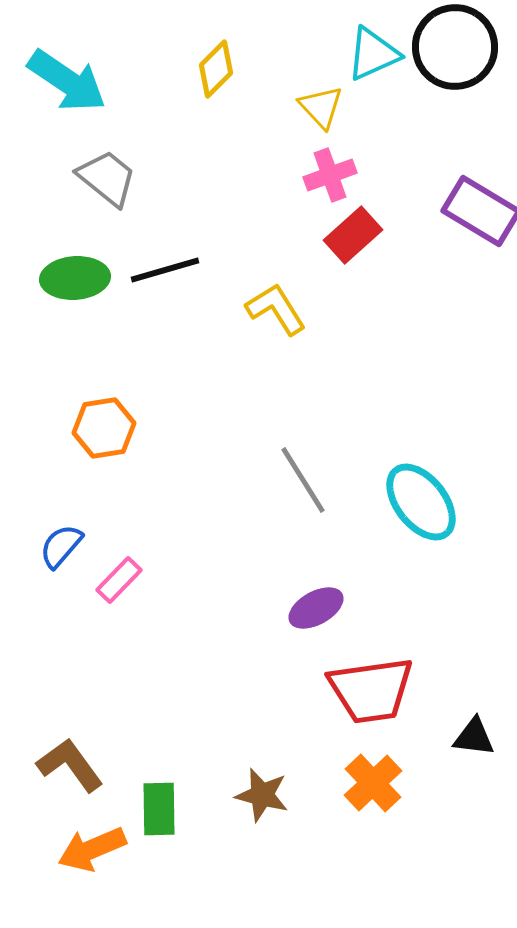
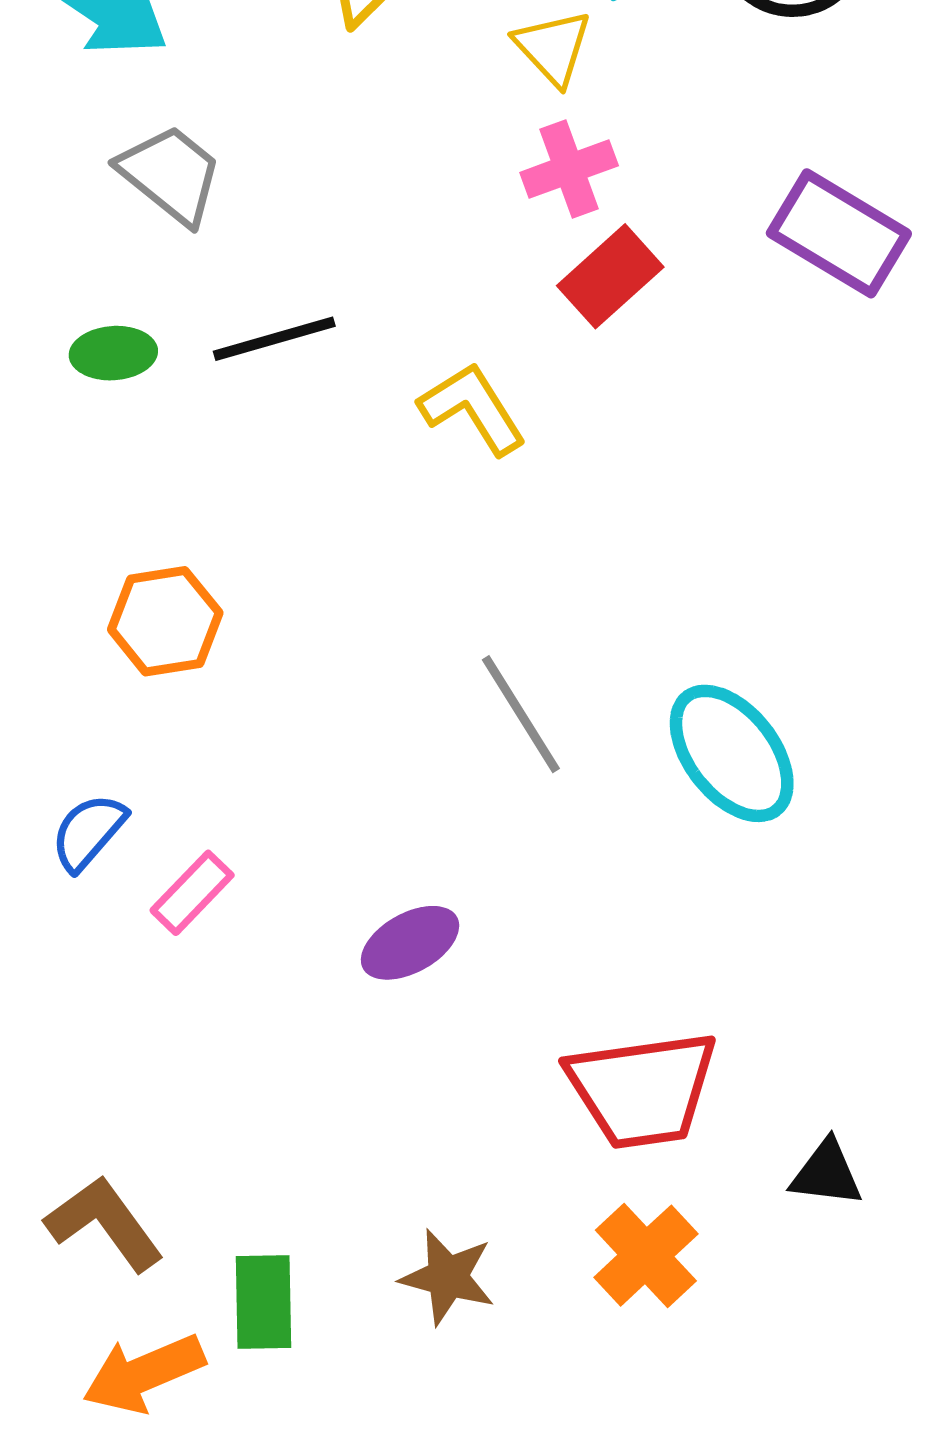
green ellipse: (75, 278) -> (113, 353), size x0.7
purple ellipse: (316, 608) -> (410, 943), moved

